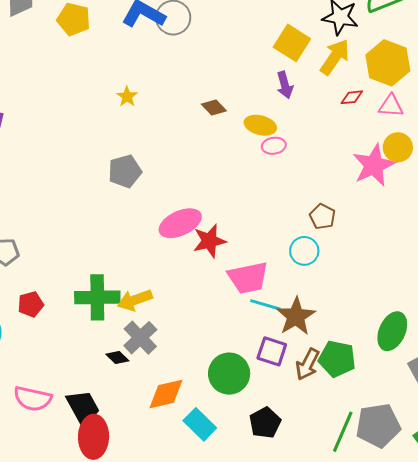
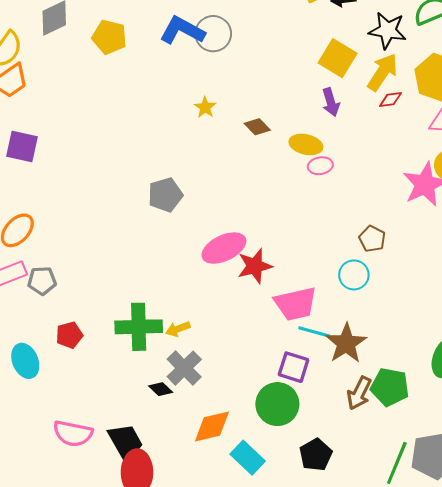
yellow star: (127, 97) -> (205, 107), moved
red diamond: (352, 97) -> (390, 99), moved
yellow arrow: (135, 300) -> (178, 329), size x0.7
purple square: (272, 351) -> (294, 367), moved

